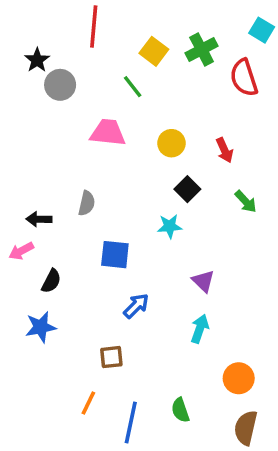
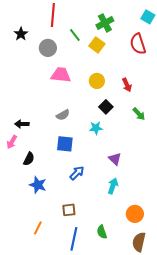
green cross: (202, 49) -> (105, 23), moved
yellow square: (154, 51) -> (97, 45), moved
gray circle: (60, 85) -> (48, 48), moved
green line: (133, 87) -> (75, 35), moved
gray semicircle: (87, 203) -> (63, 115), moved, turned 48
pink arrow: (21, 251) -> (12, 142), turned -32
blue star: (41, 327) -> (38, 185), moved, turned 30
brown square: (111, 357) -> (69, 210), moved
orange line: (88, 403) -> (38, 228), moved

